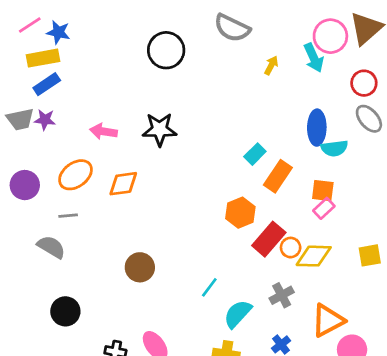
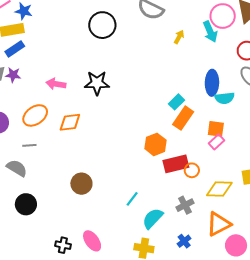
cyan rectangle: (255, 154) -> (176, 102), moved
red rectangle: (269, 239) -> (176, 164), turned 35
yellow diamond: (314, 256) -> (219, 189), moved
black circle: (65, 311) -> (26, 204), moved

